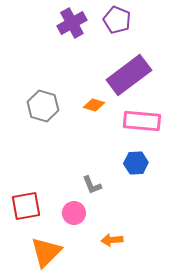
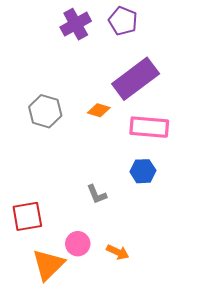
pink circle: (74, 213) -> (78, 244), moved
orange arrow: (112, 240) -> (118, 252), turned -150

